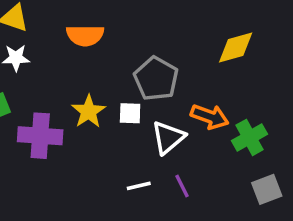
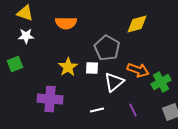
yellow diamond: (236, 47) -> (137, 24), moved
purple cross: (40, 136) -> (50, 99), moved
purple line: (182, 186) -> (133, 110), moved

